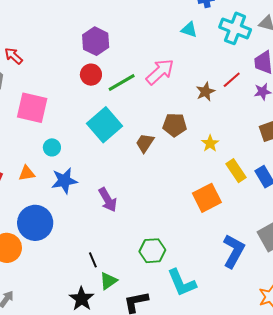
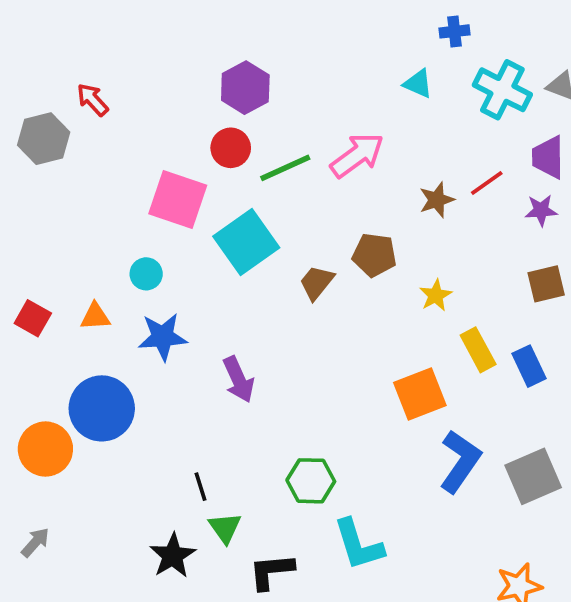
pink square: (32, 108) -> (178, 200), moved
blue L-shape: (234, 251) -> (460, 461), moved
green triangle: (108, 281) -> (225, 528), turned -36

